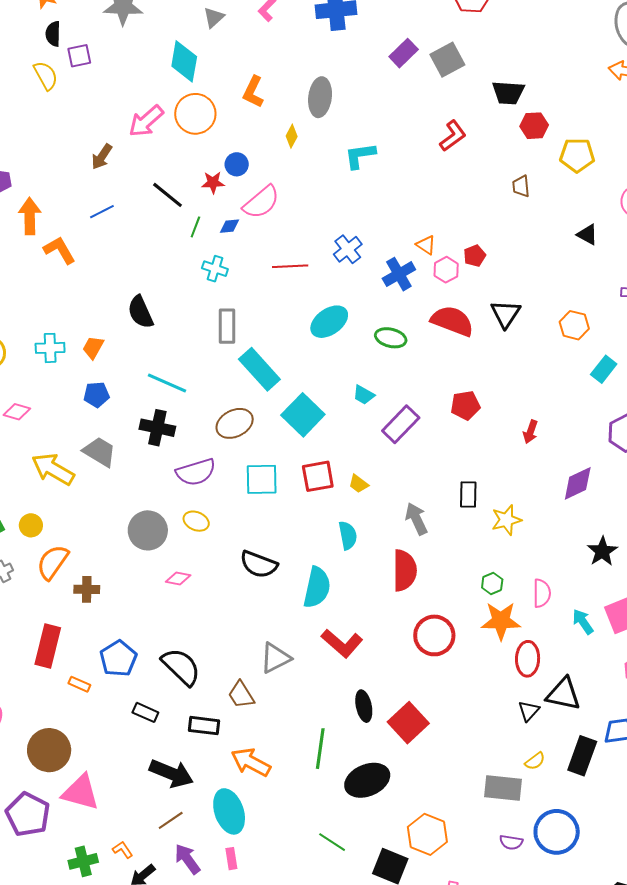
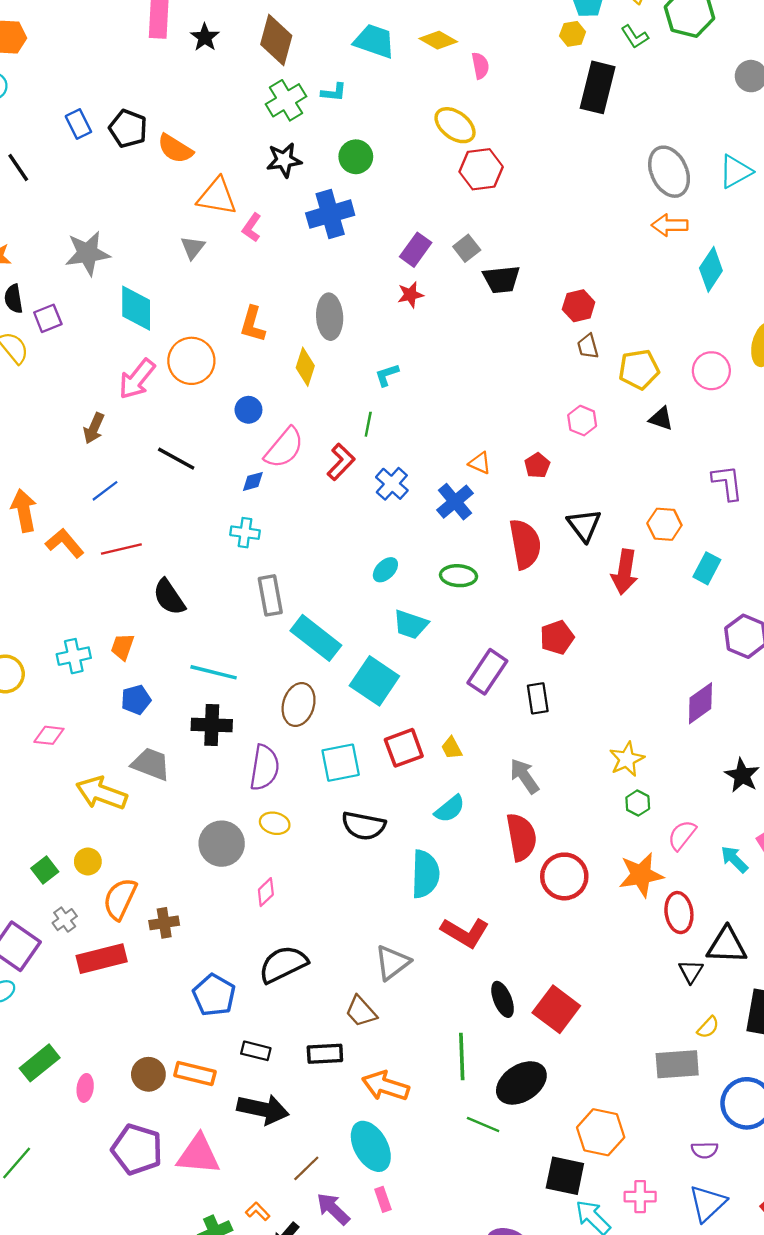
gray square: (447, 60) -> (467, 248), size x0.7
cyan diamond: (184, 61) -> (136, 308), moved
black trapezoid: (508, 93) -> (501, 279), moved
yellow diamond: (292, 136) -> (305, 367), size x1.4
red L-shape: (453, 136) -> (341, 462), moved
yellow pentagon: (577, 155) -> (639, 369), moved
cyan L-shape: (360, 156) -> (387, 375), size x0.7
red star: (213, 182) -> (410, 295), moved
brown trapezoid: (521, 186) -> (588, 346), moved
green line: (195, 227) -> (368, 424), moved
red line: (290, 266) -> (121, 549), moved
pink hexagon: (446, 270) -> (582, 421), moved
red semicircle: (452, 321) -> (525, 544), turned 69
cyan ellipse: (329, 322) -> (385, 570), size x0.6
cyan trapezoid: (364, 395) -> (411, 624), moved, size x1.4
brown ellipse: (235, 423) -> (299, 704), turned -36
red arrow: (530, 432) -> (625, 572), moved, size x1.6
purple semicircle: (196, 472) -> (264, 768), turned -54
yellow trapezoid: (359, 484) -> (452, 748), turned 35
black rectangle: (468, 495) -> (538, 698), moved
cyan semicircle: (348, 535) -> (450, 809), turned 72
black semicircle: (259, 564) -> (364, 826), moved
pink diamond: (178, 579) -> (266, 892), turned -45
green hexagon: (492, 583) -> (638, 803), moved
pink semicircle: (542, 593) -> (682, 835), turned -132
red circle: (434, 635) -> (564, 876), moved
red rectangle: (48, 646) -> (102, 959), moved, turned 72
black semicircle: (181, 667) -> (283, 964), moved, turned -60
orange rectangle: (79, 684) -> (195, 1073), moved, size x1.6
brown circle: (49, 750) -> (148, 1074), moved, size x0.7
black arrow: (171, 773) -> (263, 1109), moved
purple pentagon: (28, 814) -> (137, 1149), moved
green line: (332, 842) -> (483, 1125), moved
purple semicircle: (511, 842) -> (705, 1150), moved

